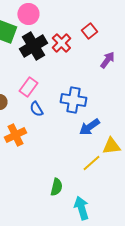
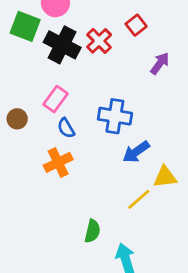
black cross: (33, 46) -> (62, 45), turned -32
orange cross: (15, 135) -> (58, 162), moved

